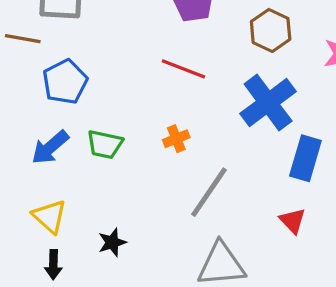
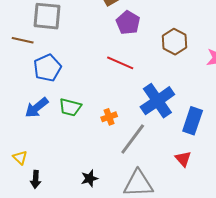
blue cross: (268, 103) -> (157, 101), moved
orange cross: (176, 139) -> (109, 117), moved
yellow triangle: (50, 216) -> (20, 158), moved, size x0.7
black star: (112, 242) -> (89, 178), moved

